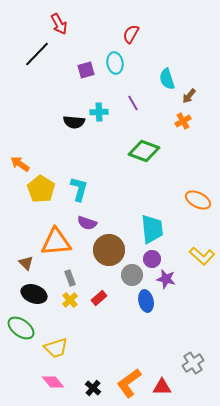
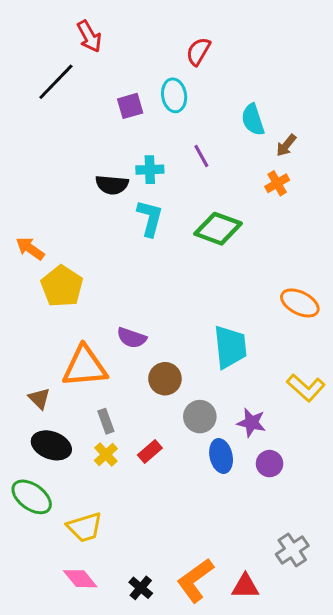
cyan L-shape: (79, 189) -> (150, 218), moved
brown circle: (109, 250) -> (165, 379), size x0.7
purple circle: (152, 259) -> (270, 464), moved

